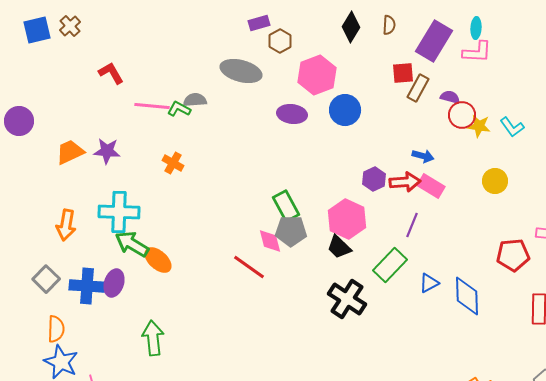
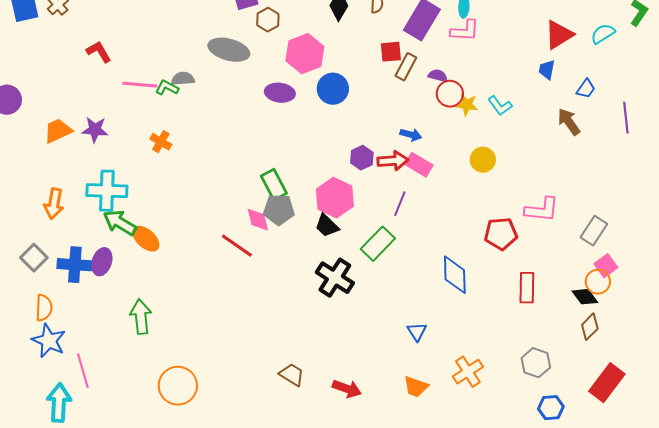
blue triangle: (429, 283) -> (417, 332), moved, turned -35

